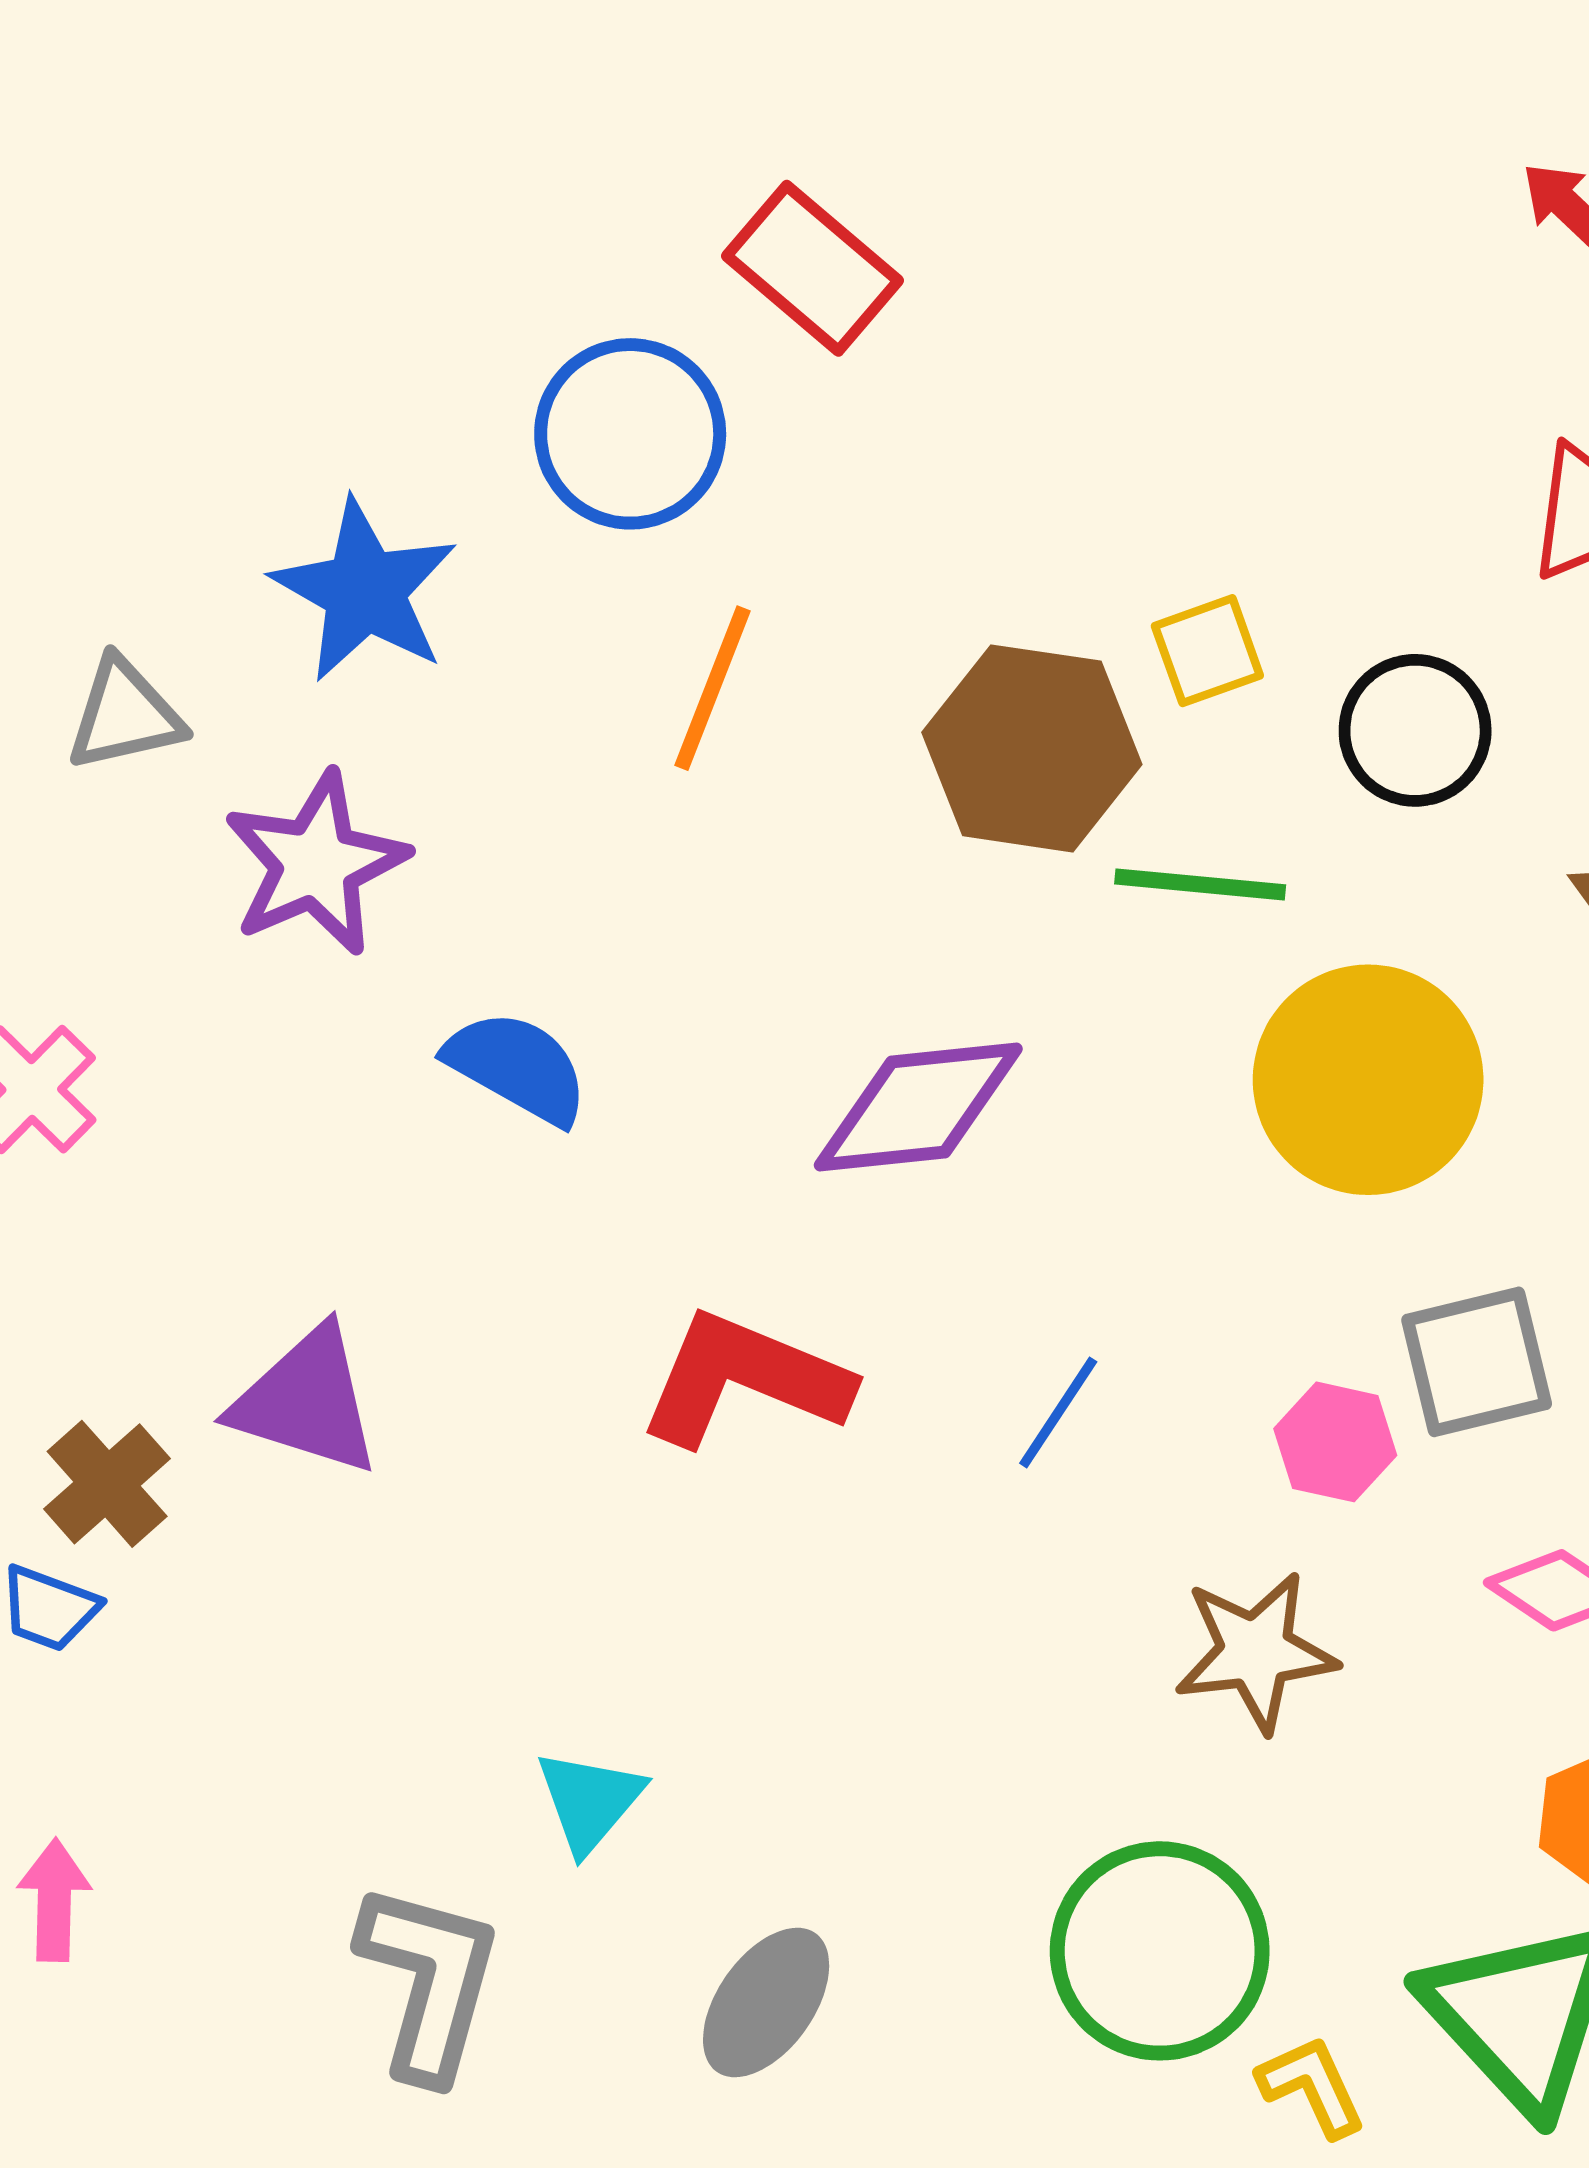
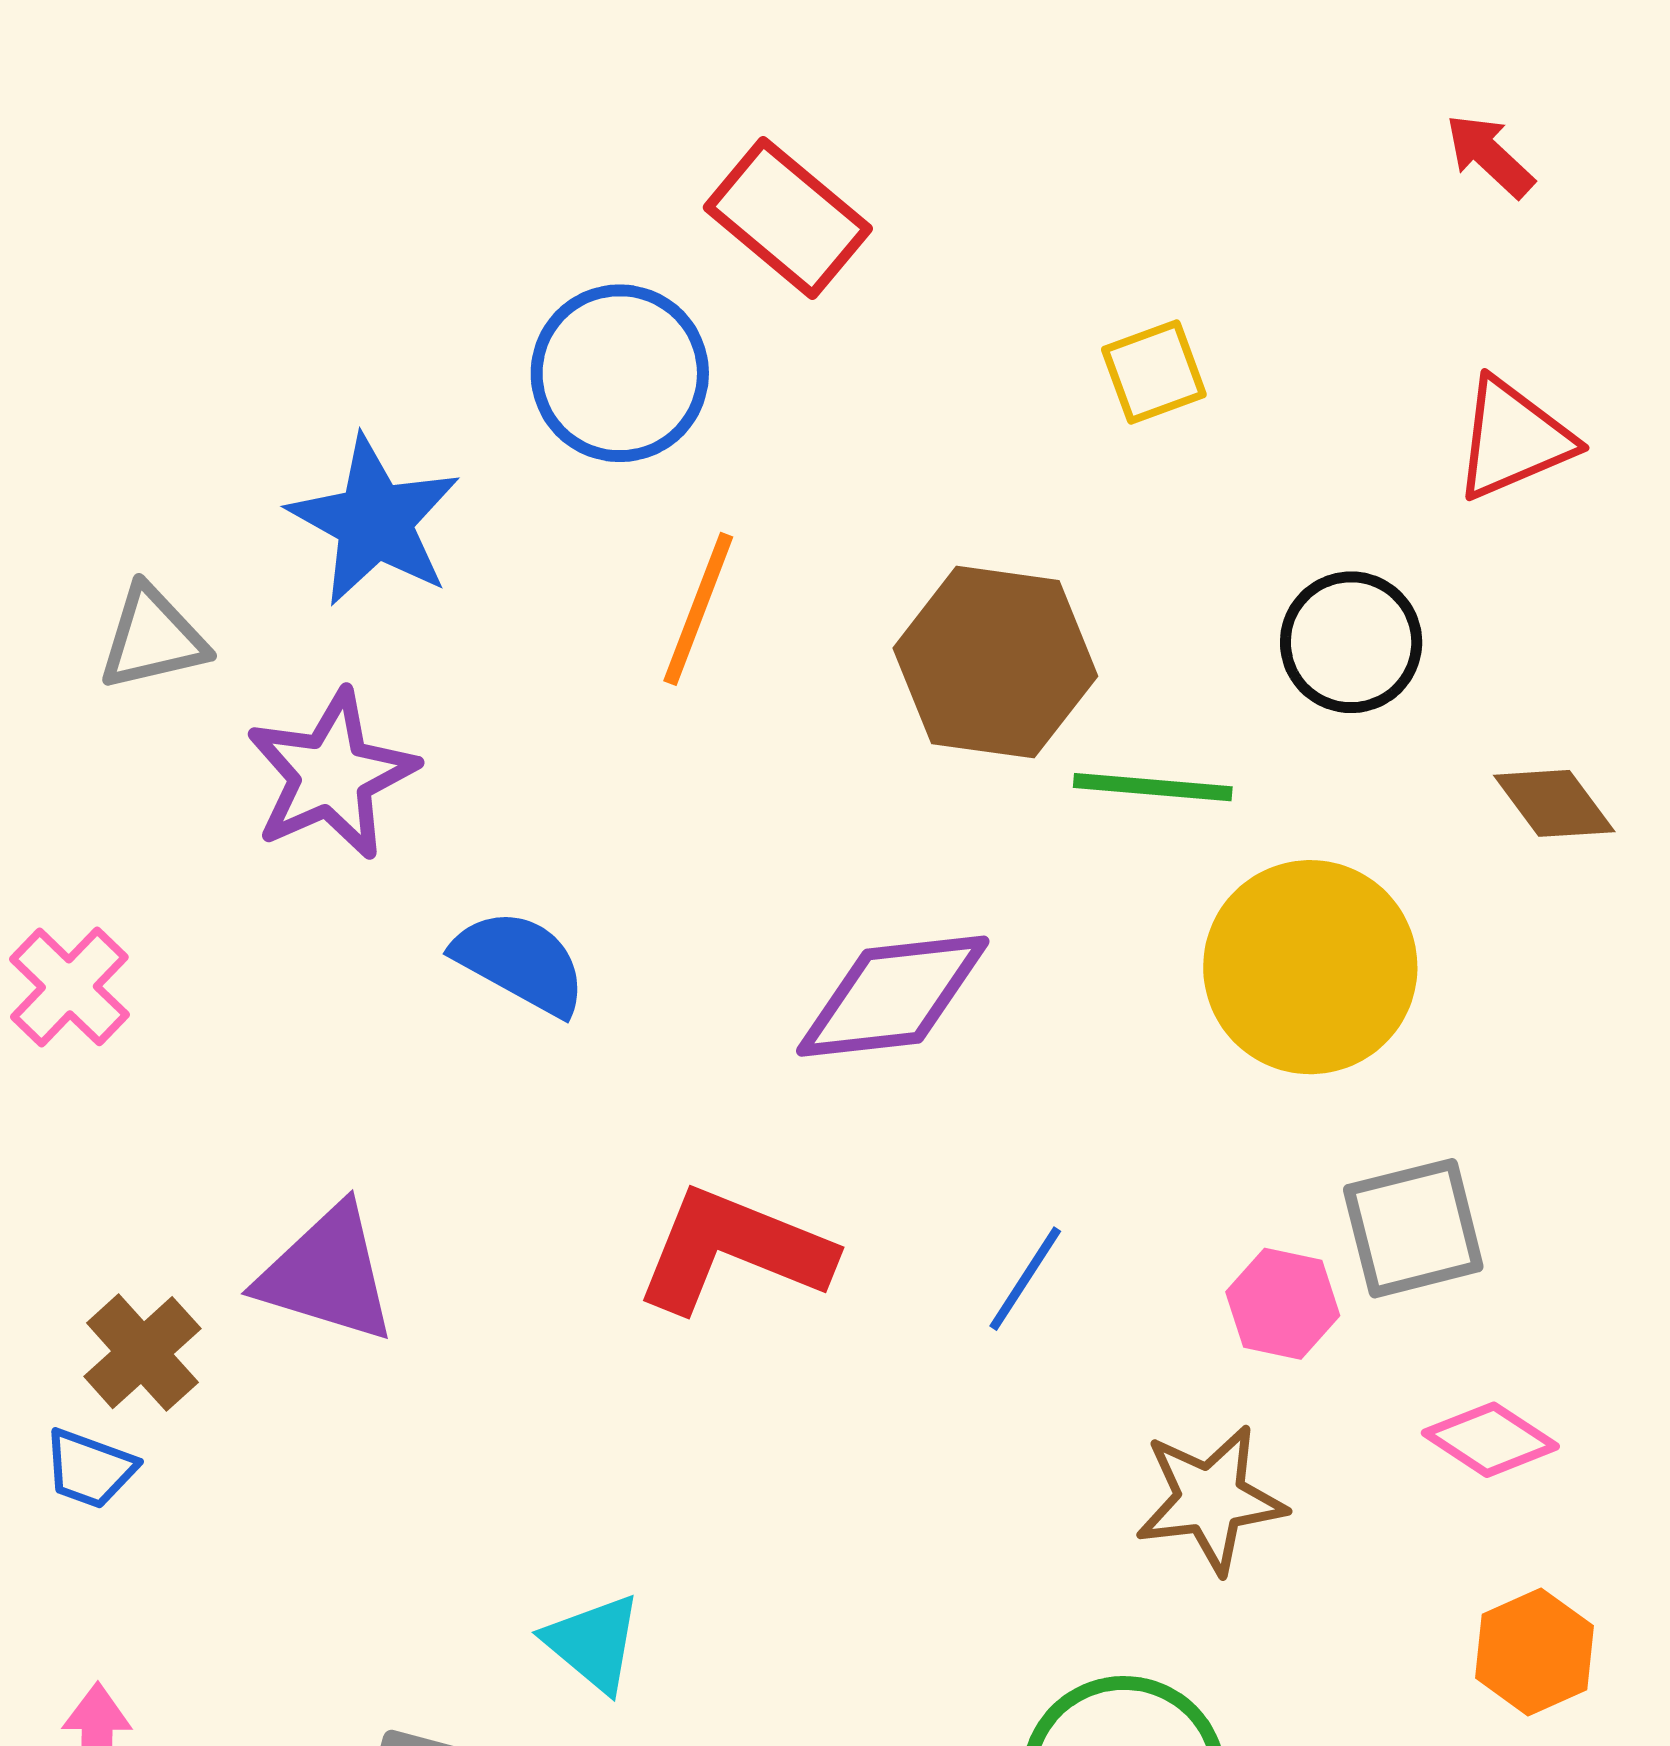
yellow square: (1207, 651) -> (1154, 372), moved
cyan triangle: (590, 1801) -> (593, 1643), turned -30

